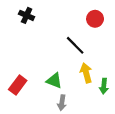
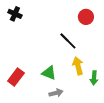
black cross: (27, 15) -> (15, 14), moved
gray arrow: (62, 103) -> (56, 93), turned -112

